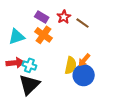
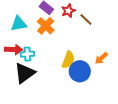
orange arrow: (84, 60) -> (101, 58), moved
cyan cross: (29, 65) -> (27, 54), turned -32

